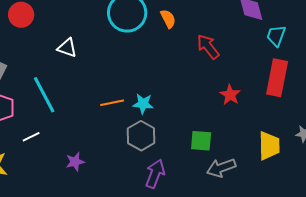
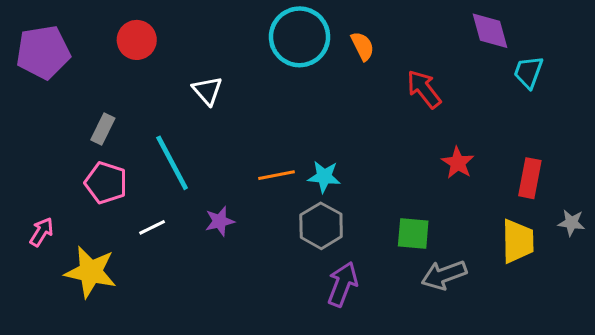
white triangle: (67, 48) -> (207, 91), turned 30
red rectangle: (277, 78) -> (530, 178), moved, size x0.7
purple star: (75, 162) -> (220, 221), moved

